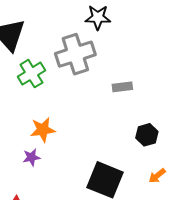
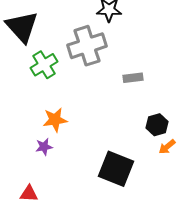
orange arrow: (157, 176) -> (167, 147), moved

